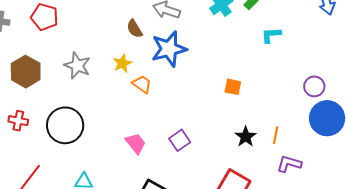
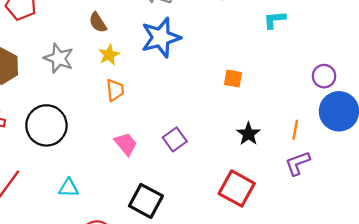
brown semicircle: (134, 29) -> (98, 22), moved
orange trapezoid: (142, 84) -> (115, 90), moved, turned 50
orange line: (276, 135) -> (295, 130), moved
purple L-shape: (289, 164) -> (298, 163), turned -35

